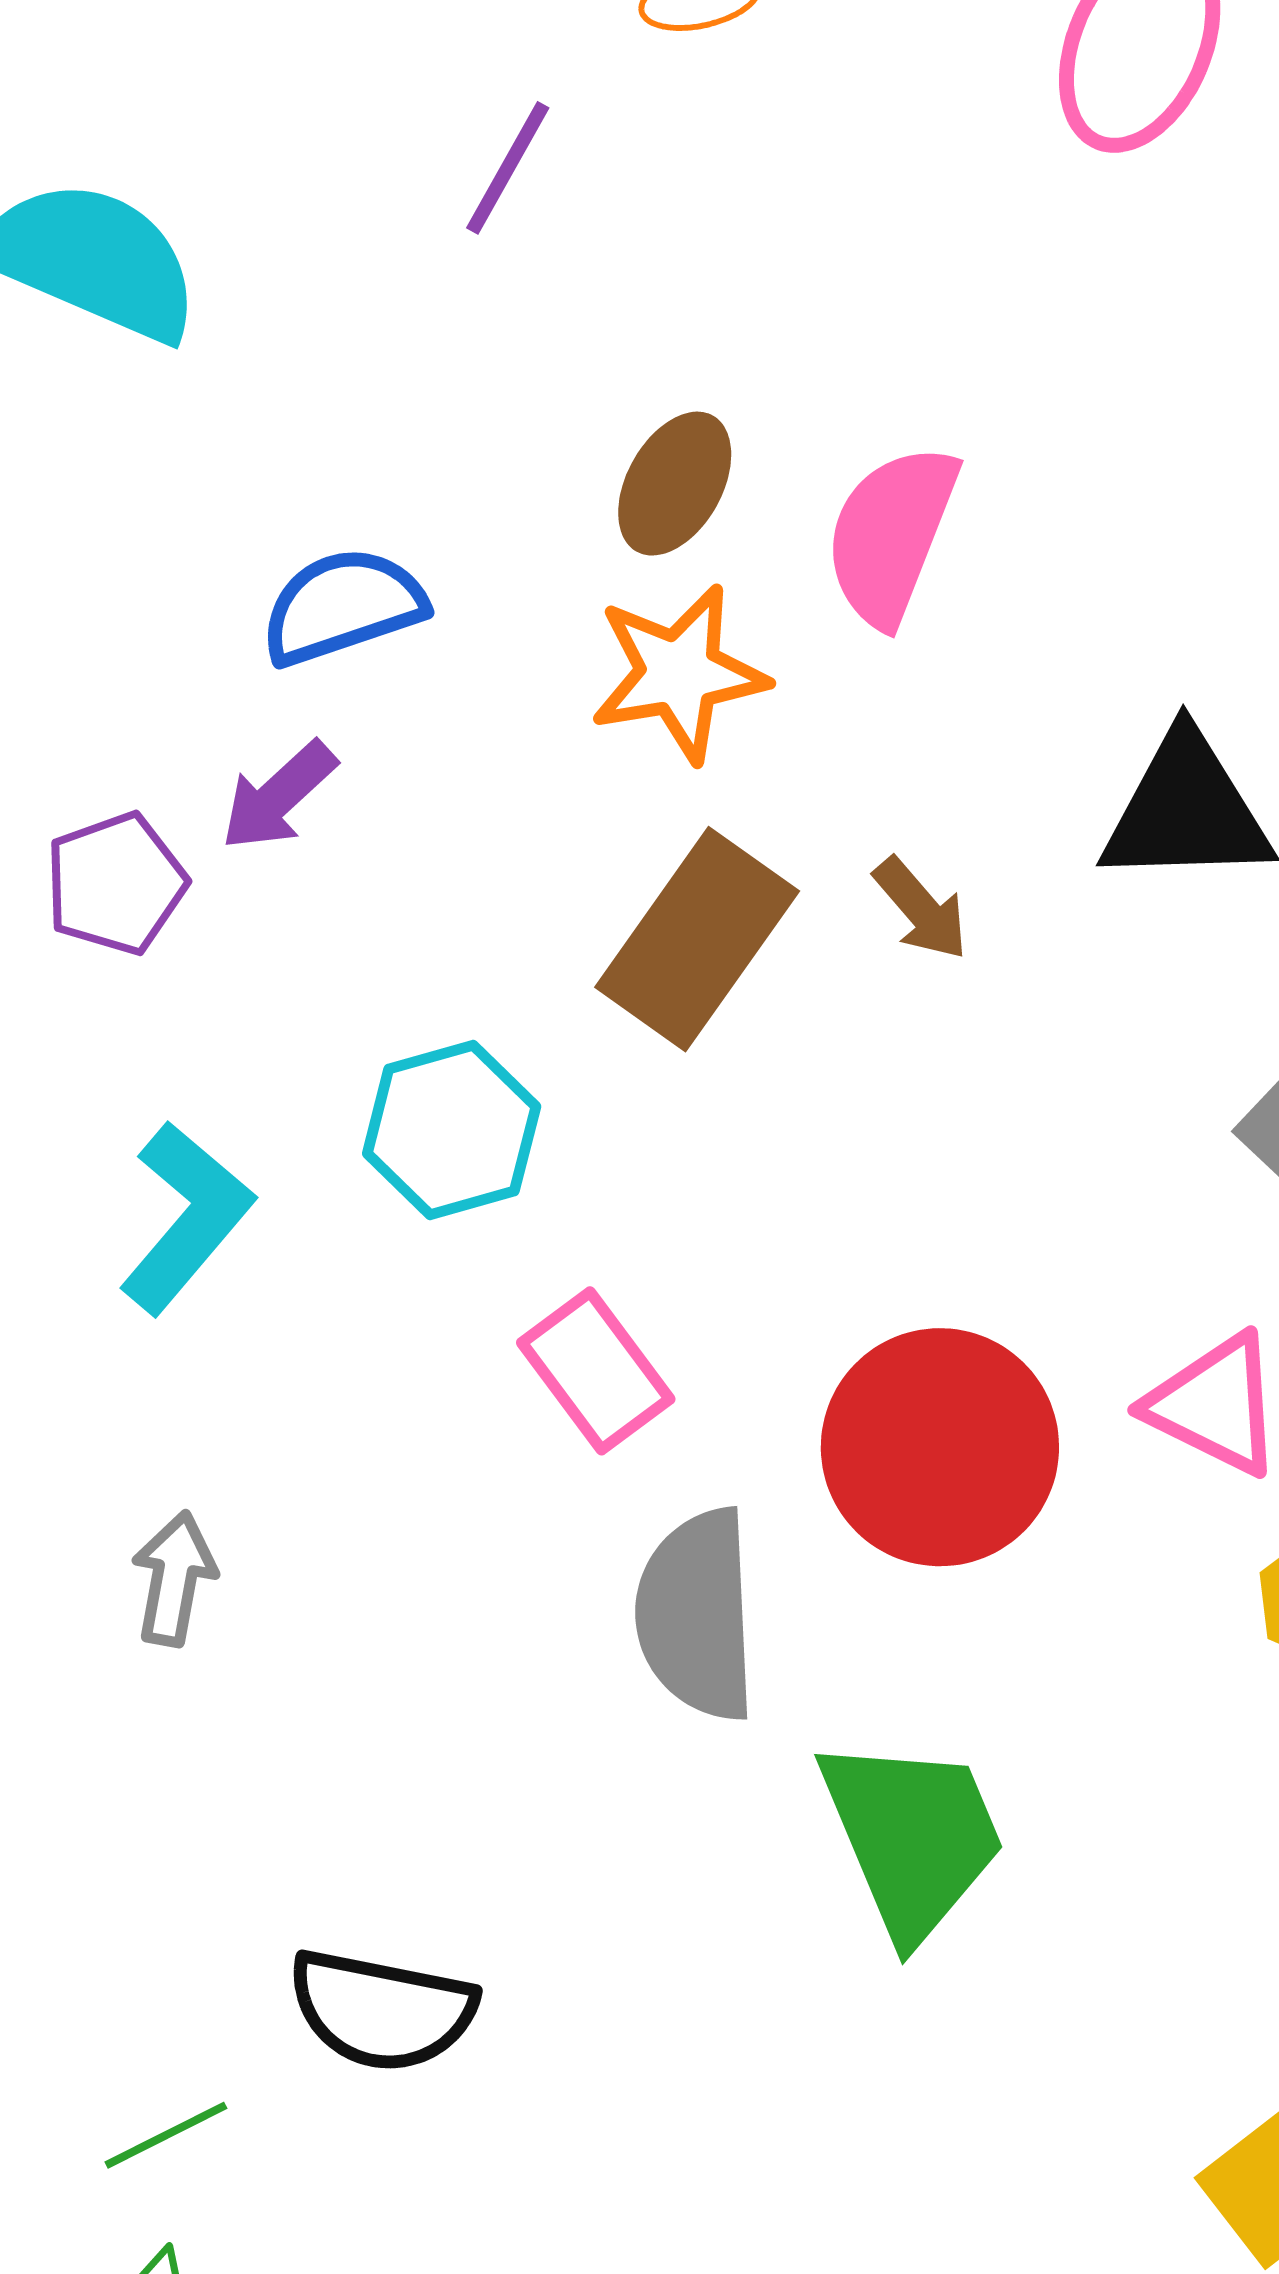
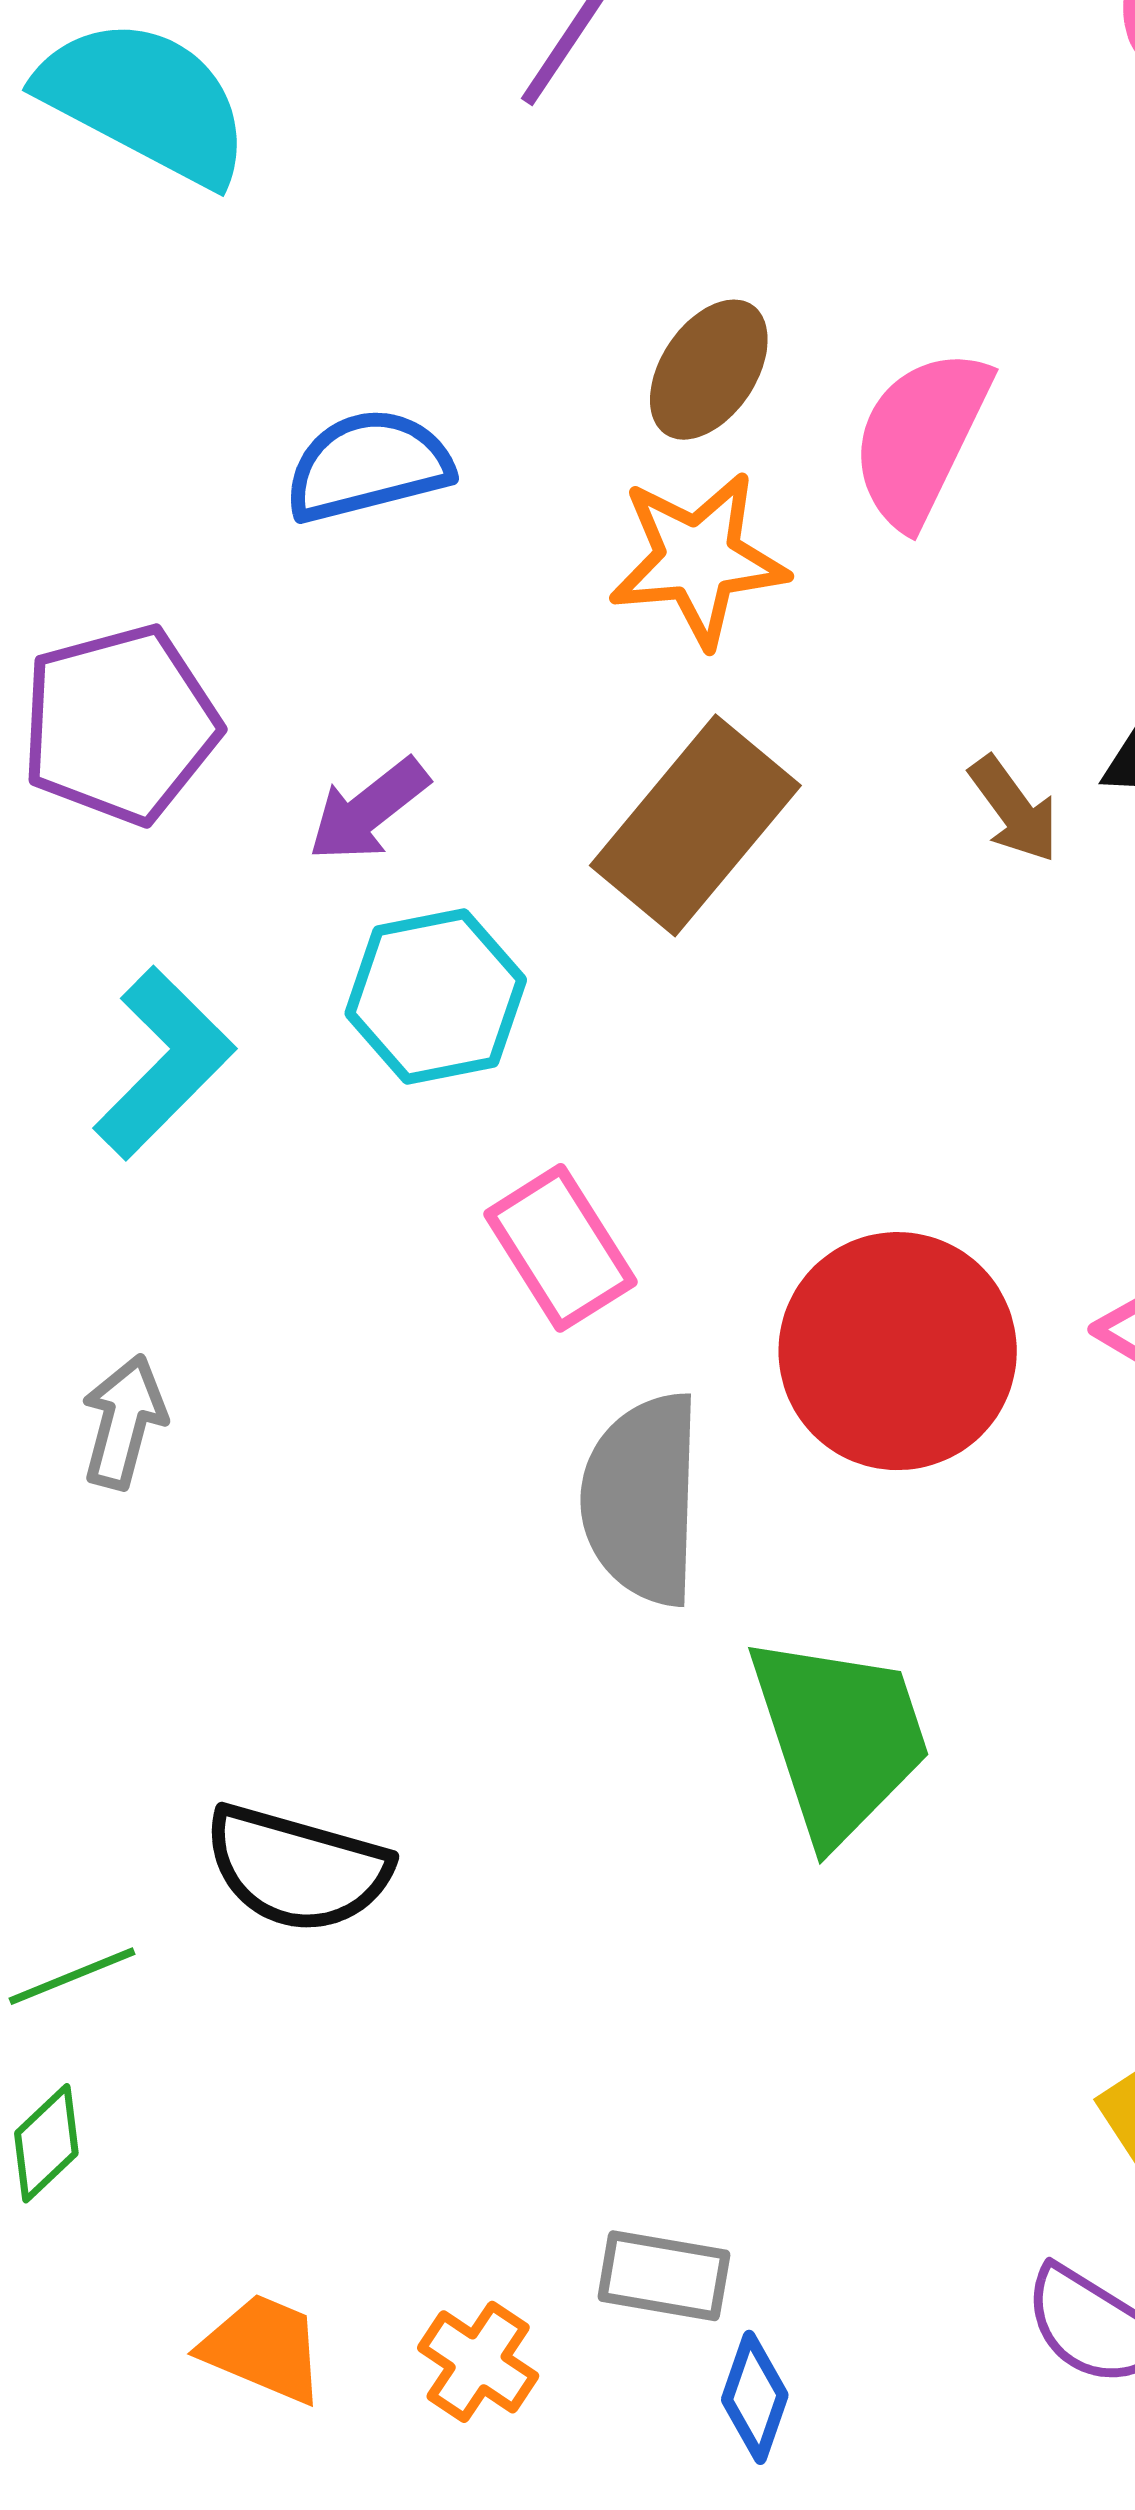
purple arrow: (278, 796) -> (368, 810), moved
purple pentagon: (116, 884) -> (120, 724), size x1.4
brown arrow: (921, 909) -> (1014, 809), moved

